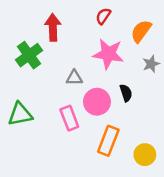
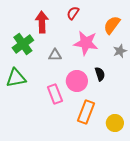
red semicircle: (103, 16) -> (73, 13), moved
gray triangle: (74, 78) -> (55, 55), moved
green triangle: (20, 114) -> (16, 78), moved

